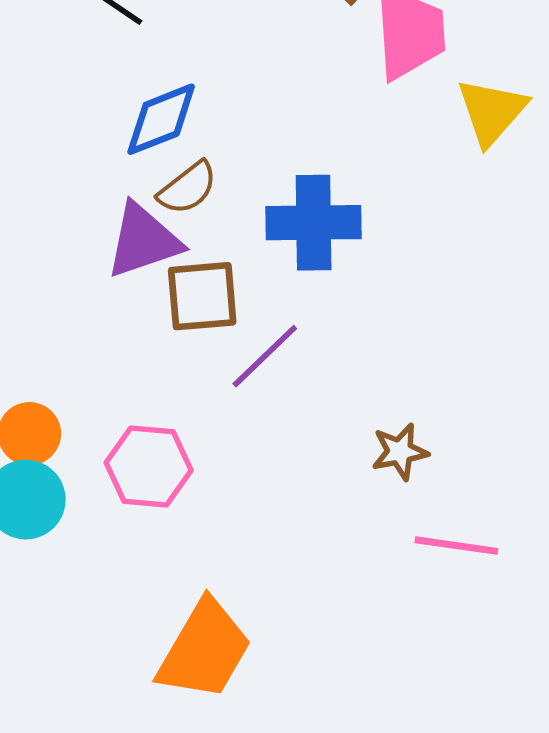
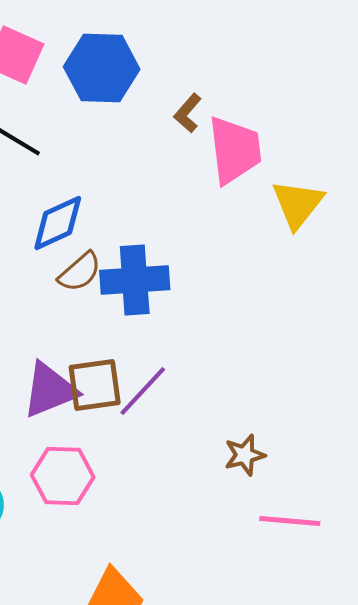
blue cross: (314, 223) -> (135, 280), moved
purple triangle: (143, 241) -> (50, 390), moved
brown square: (202, 296) -> (95, 385), moved

